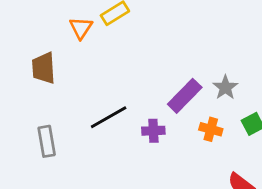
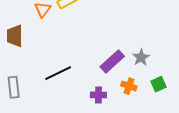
purple cross: (153, 131) -> (98, 95), moved

